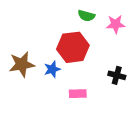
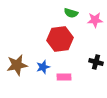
brown star: (22, 64) -> (17, 65), moved
blue star: (52, 69) -> (43, 67), moved

